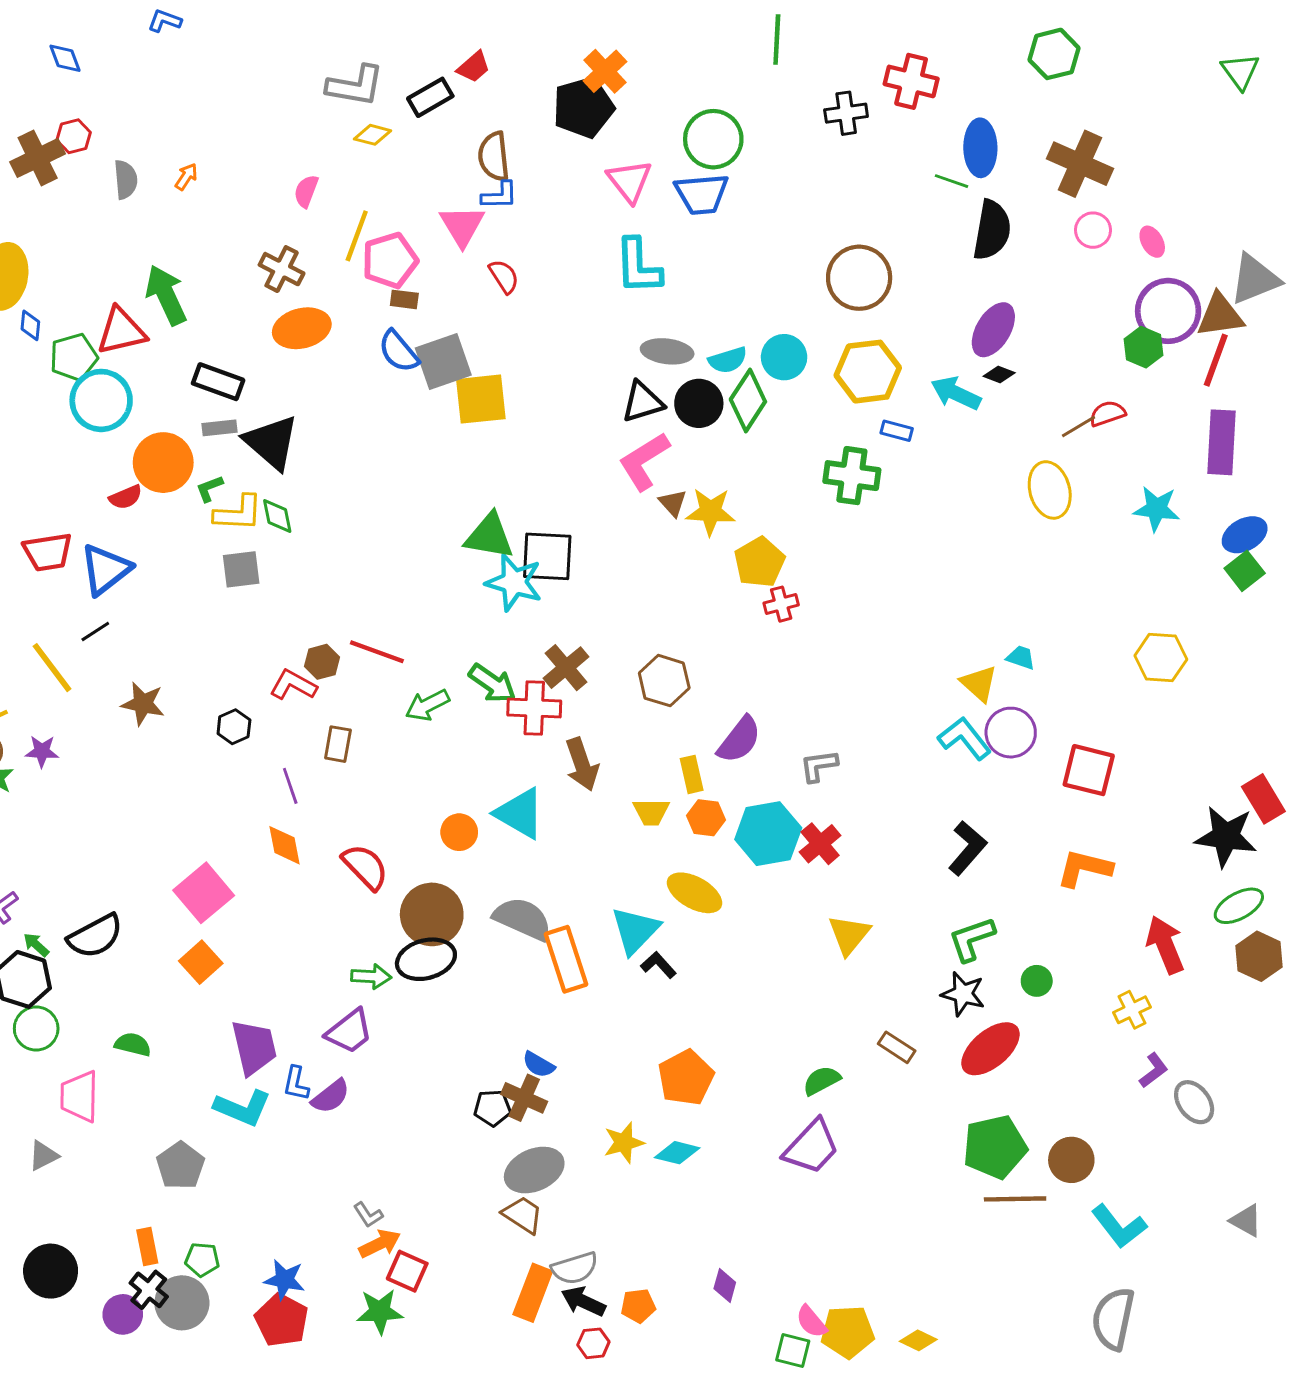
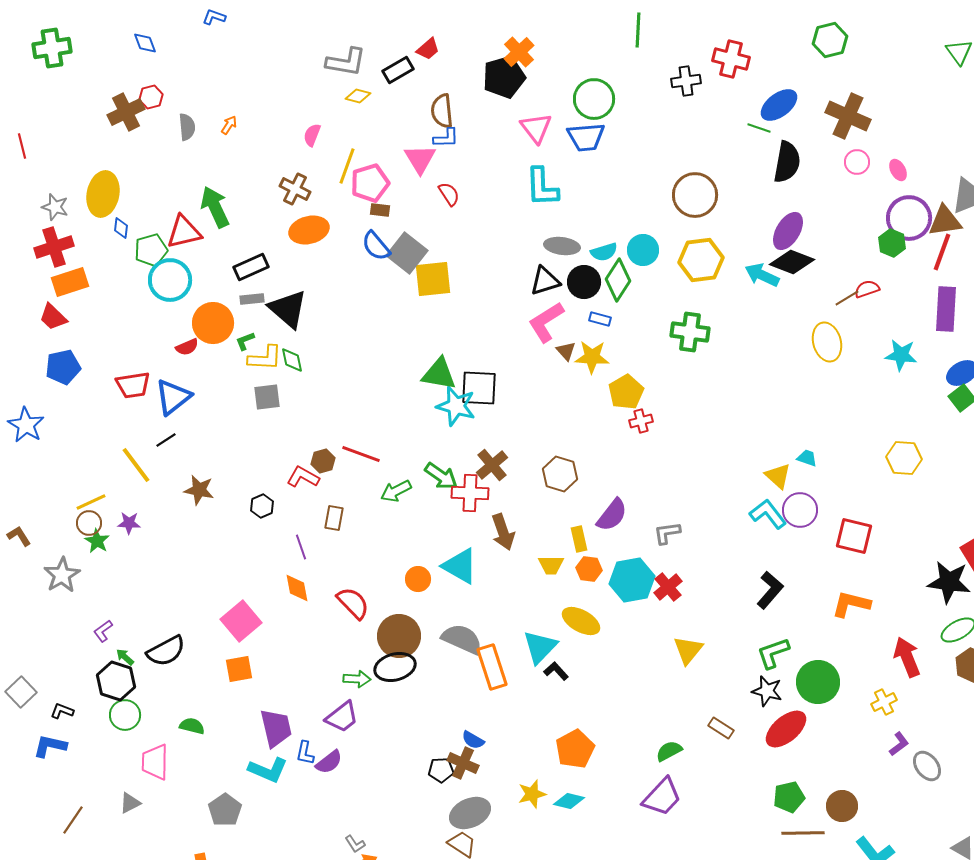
blue ellipse: (980, 148) -> (779, 105), turned 54
gray square: (443, 361) -> (407, 253), turned -33
black diamond: (999, 374) -> (792, 262), size x2.0
black rectangle: (218, 382) -> (251, 267), turned -44
blue rectangle: (897, 431) -> (600, 319), moved
orange square: (201, 962) -> (239, 669), turned 32
green circle: (1037, 981) -> (818, 682), size x2.0
green pentagon: (995, 1147) -> (789, 797), size x0.7

